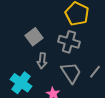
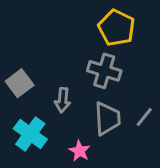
gray square: (34, 37) -> (20, 83), moved
gray trapezoid: (71, 73) -> (107, 119), turned 30

